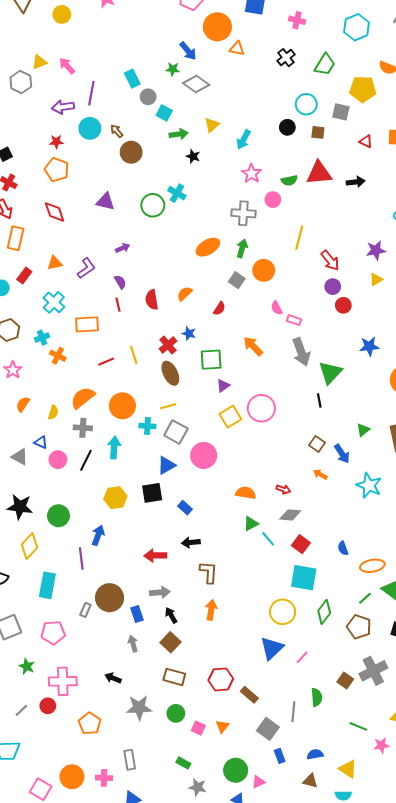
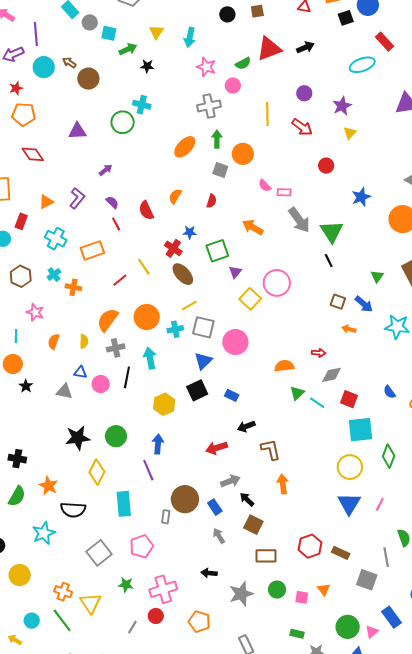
purple circle: (333, 287) -> (304, 93), moved
blue rectangle: (280, 756) -> (392, 617), moved, size x1.5

